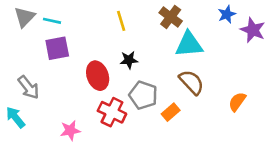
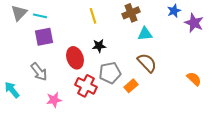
brown cross: (171, 17) -> (131, 13), turned 30
cyan triangle: (189, 44) -> (145, 34), size x0.7
gray arrow: (28, 87) -> (39, 72), moved
gray pentagon: (143, 95) -> (110, 73), turned -30
orange semicircle: (237, 102) -> (194, 79), moved, turned 98

